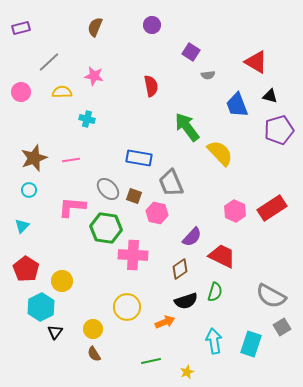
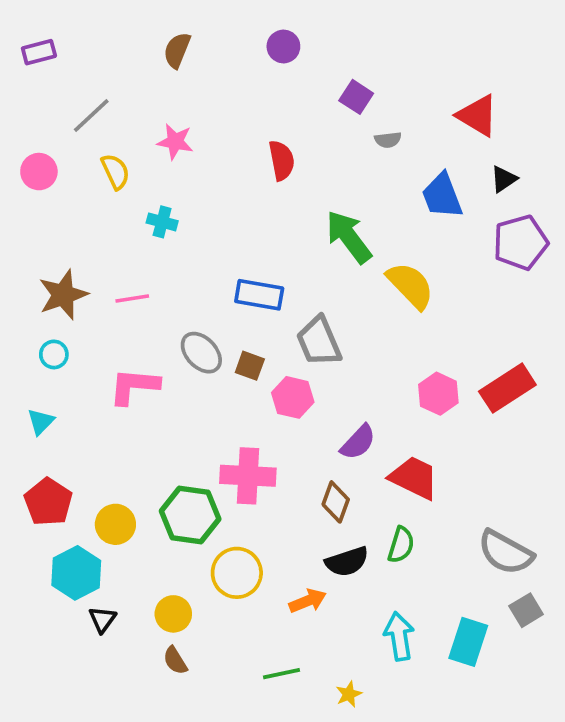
yellow semicircle: (62, 92) -> (115, 172), turned 66
black triangle: (270, 96) -> (504, 179), turned -49
green hexagon: (106, 228) -> (190, 515), moved
brown diamond: (180, 269) -> (336, 502), turned -35

